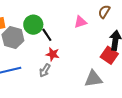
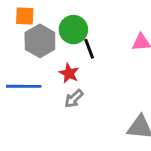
red star: (53, 54) -> (69, 73), moved

